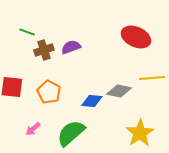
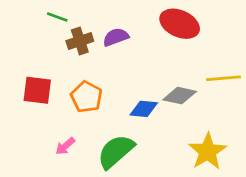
red ellipse: (136, 37) -> (180, 24), moved

